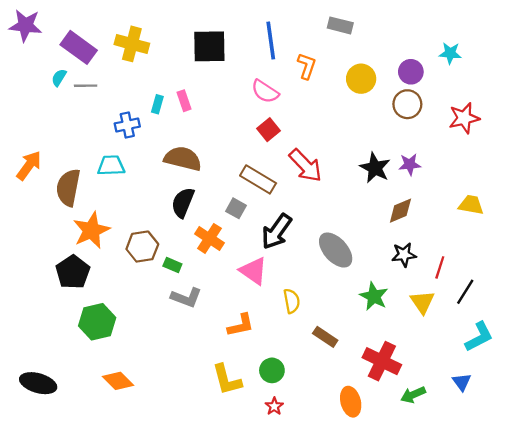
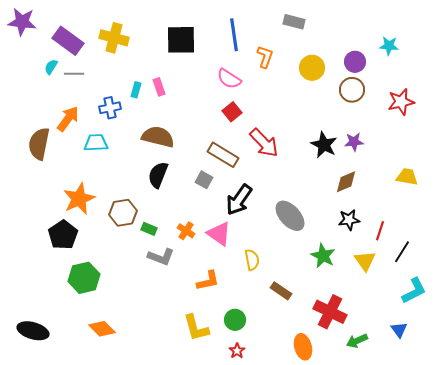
orange arrow: (29, 166) -> (68, 119), moved
brown semicircle: (68, 188) -> (39, 144), moved
orange cross: (209, 238) -> (186, 231), moved, size x0.7

